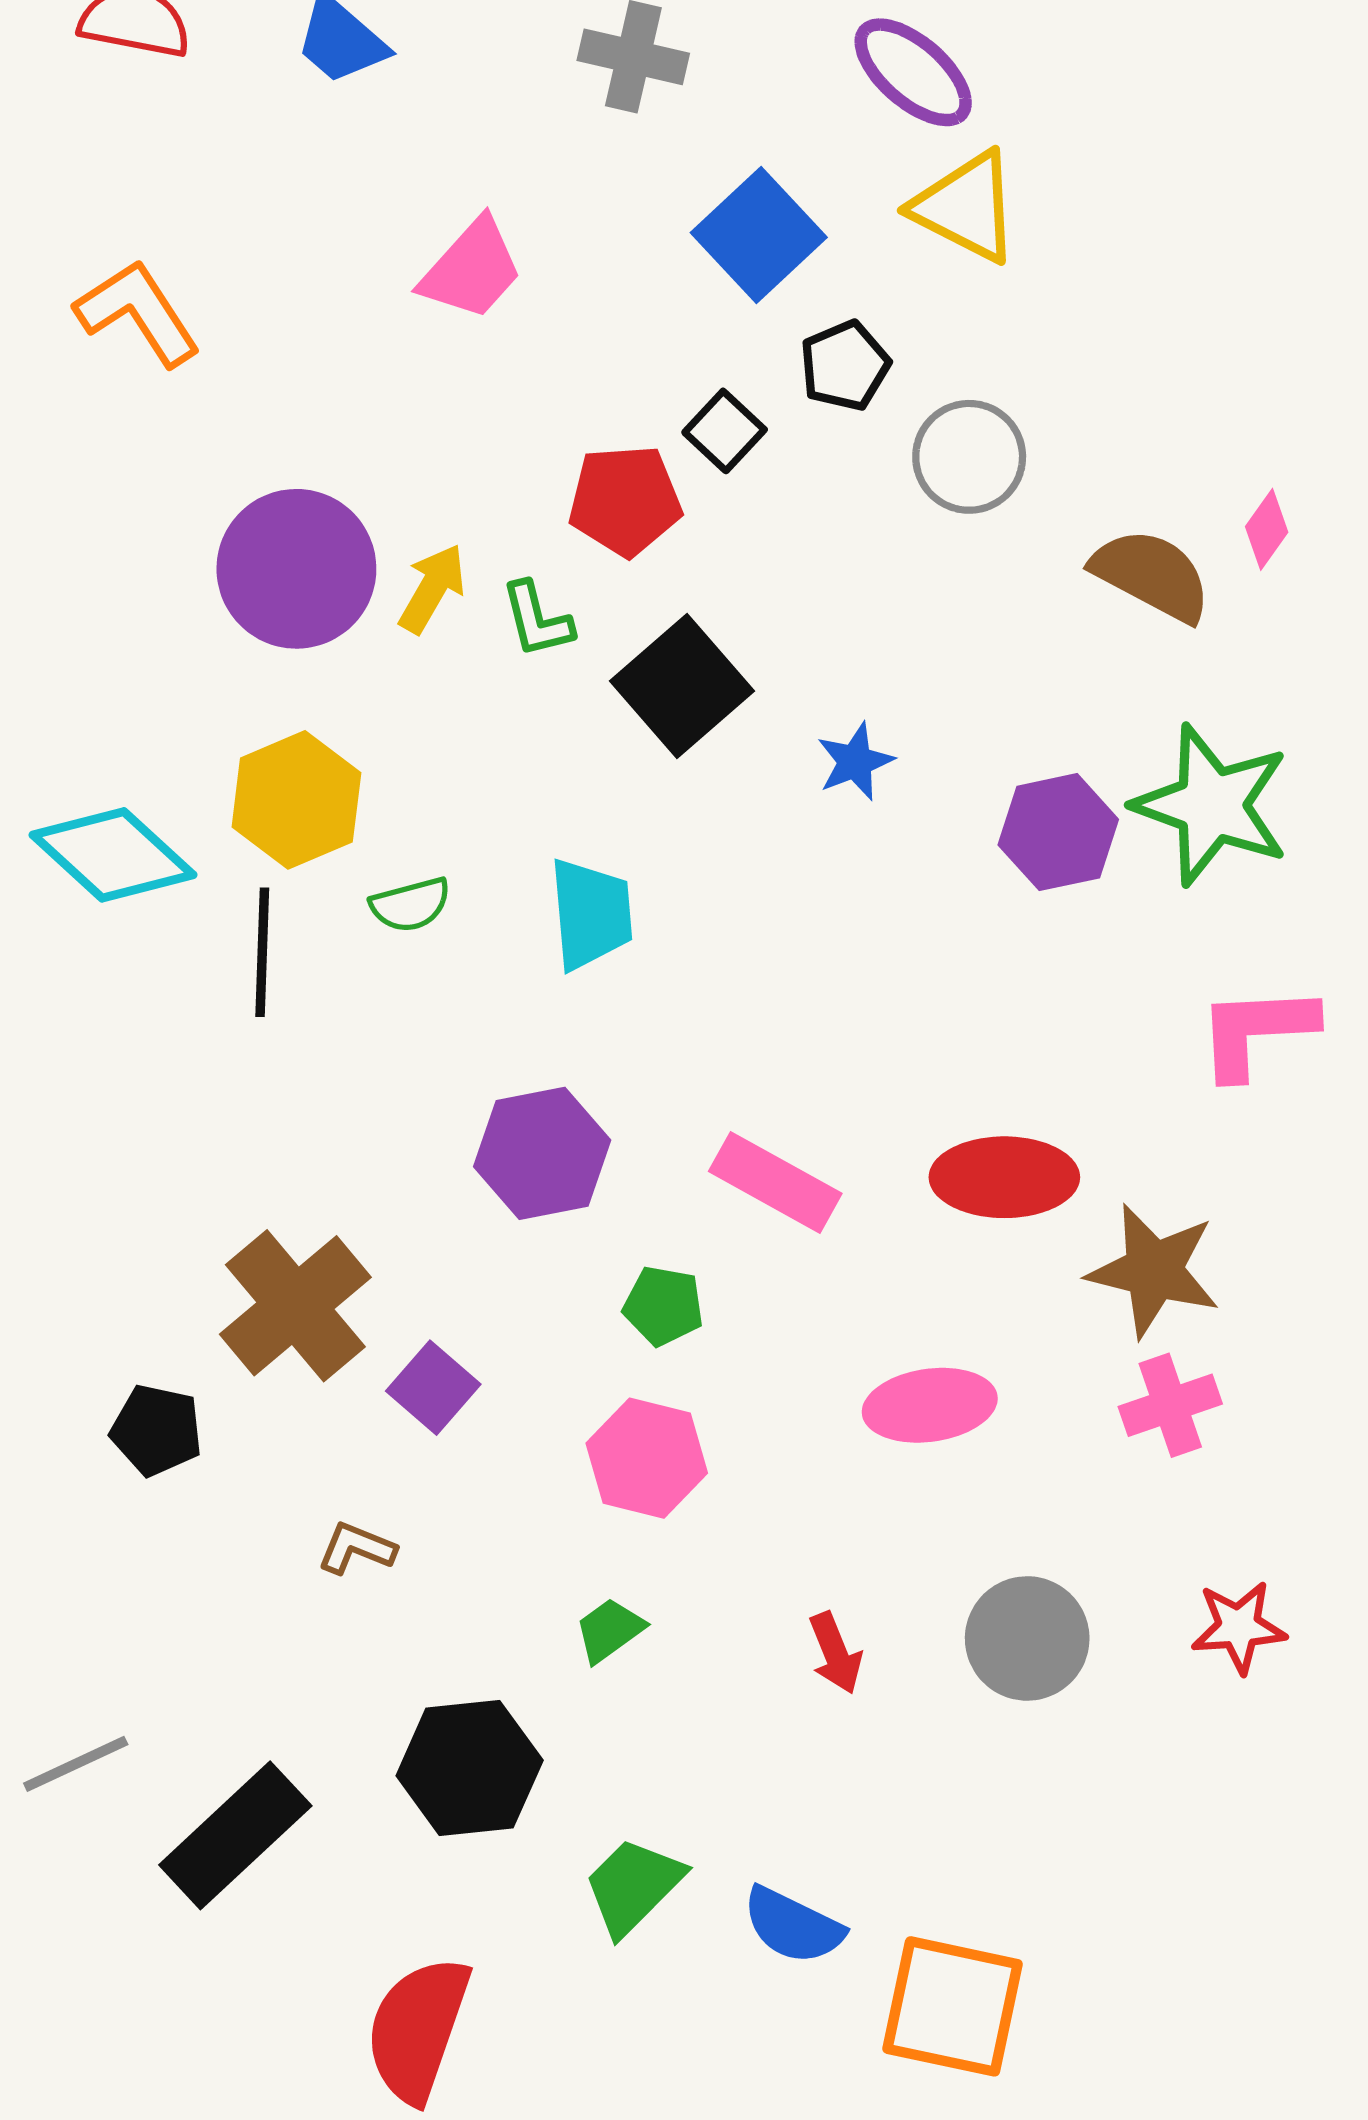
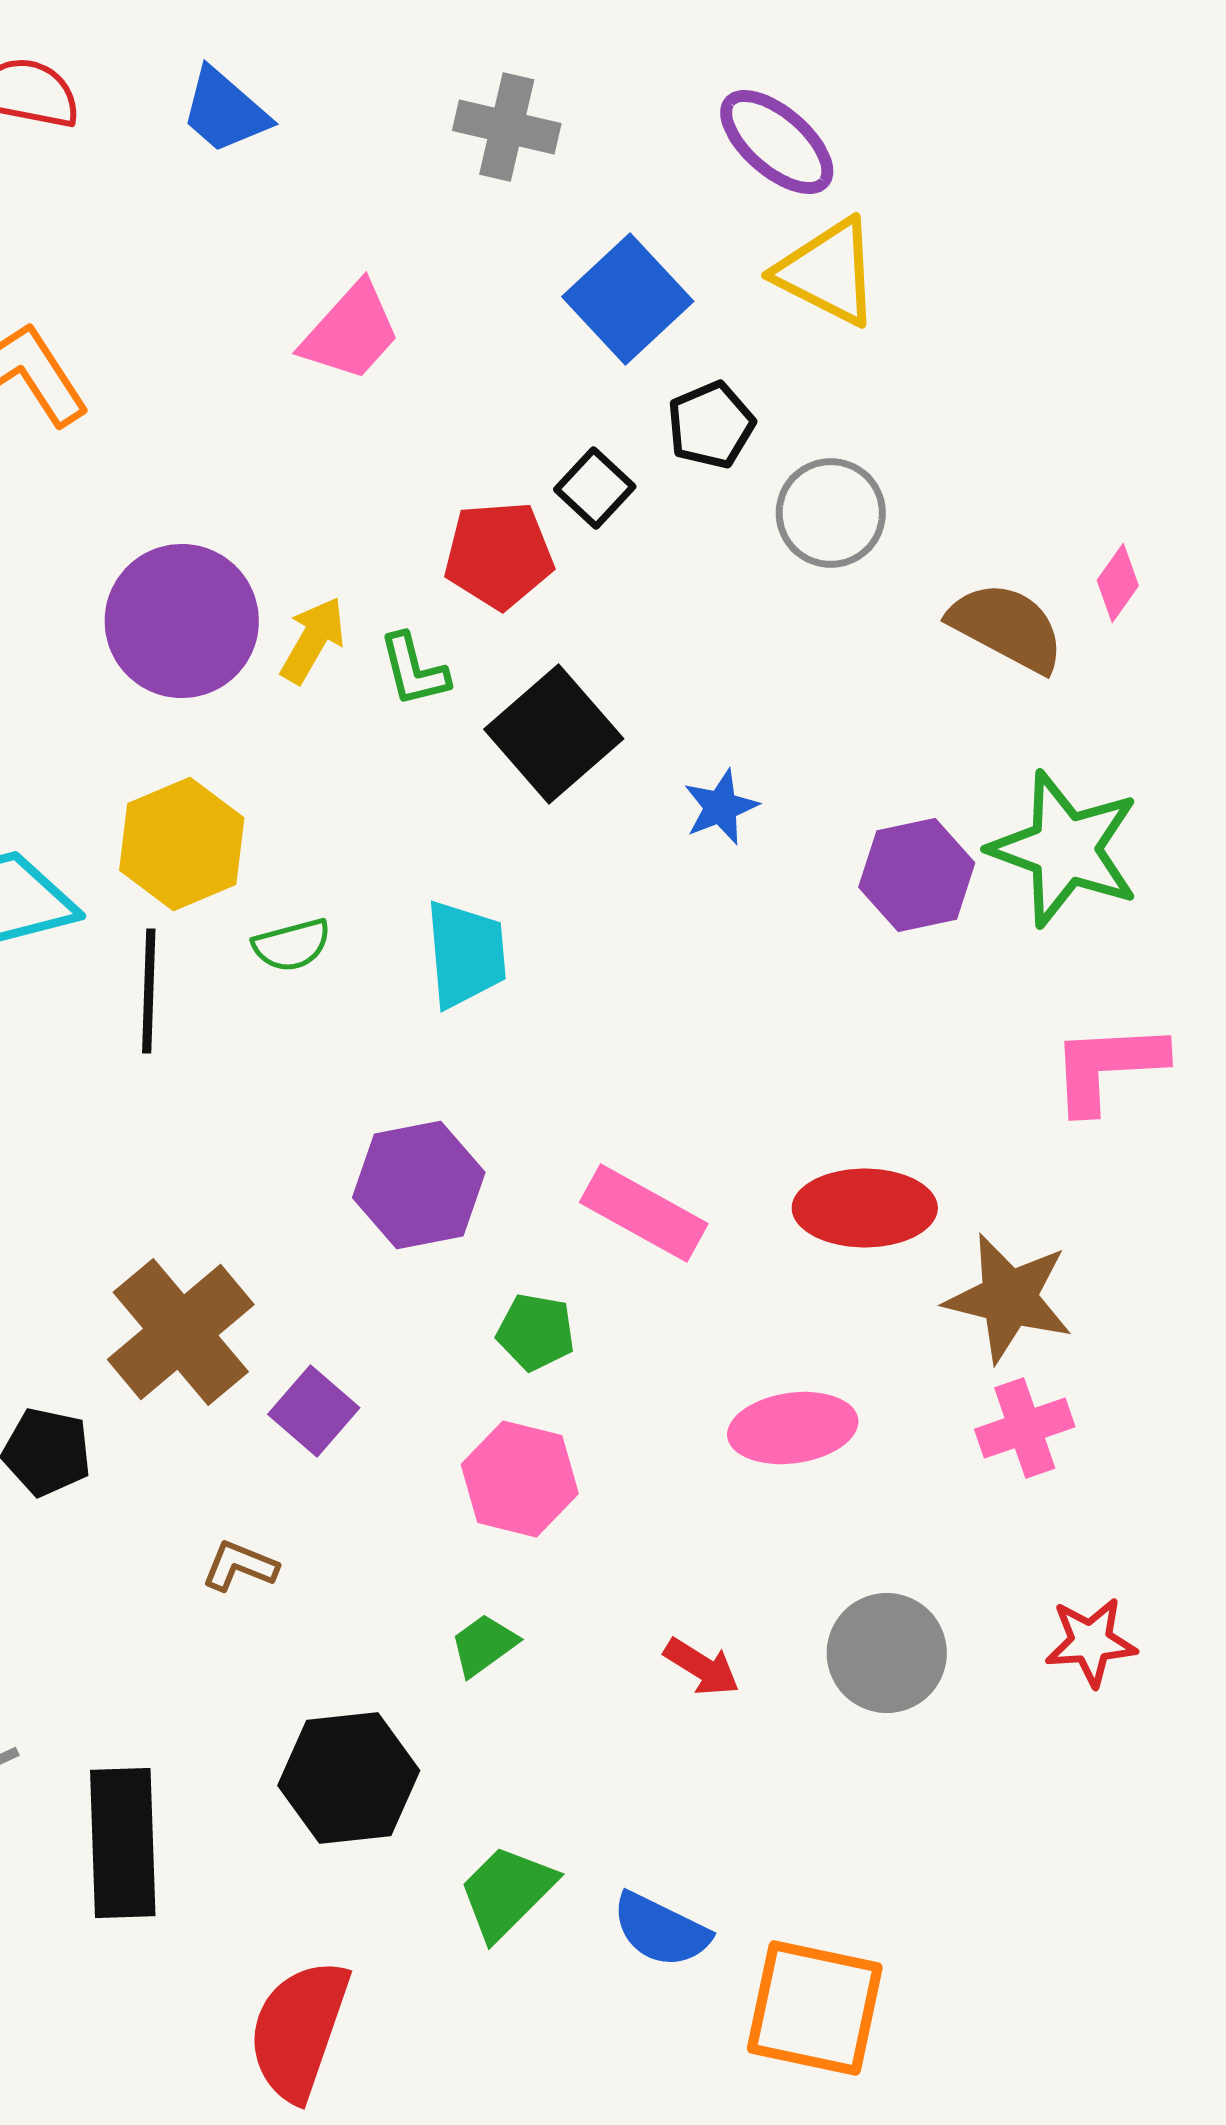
red arrow: (835, 1653) -> (702, 1667), turned -36
black rectangle: (235, 1835) -> (123, 1843), turned -49

